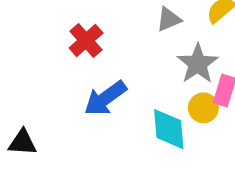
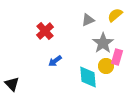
blue arrow: (105, 98) -> (55, 61), size x0.6
black triangle: (23, 142) -> (12, 84), turned 42

